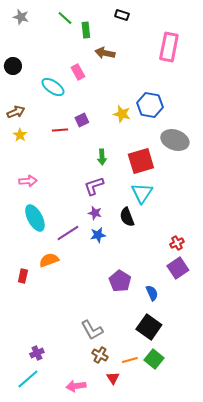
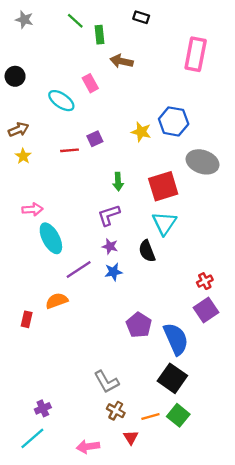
cyan ellipse: (35, 218) -> (51, 238), moved
blue semicircle: (152, 293) -> (176, 339), size x1.8

